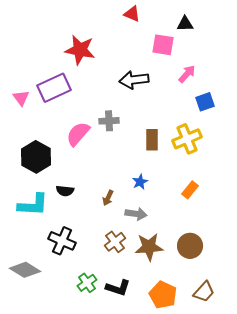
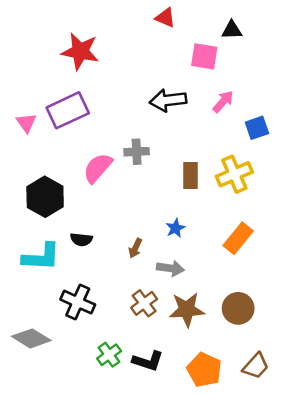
red star: (80, 50) -> (80, 51), moved
pink arrow: (187, 74) -> (223, 102), moved
orange rectangle: (190, 190) -> (238, 238), size x1.4

